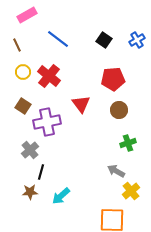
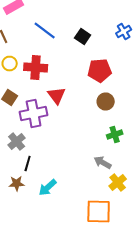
black square: (104, 40) -> (83, 36), moved
red cross: (49, 76) -> (36, 68), turned -35
red triangle: (81, 104) -> (57, 96), moved

